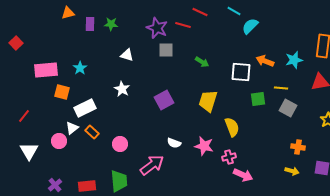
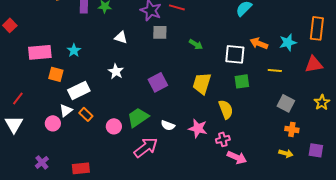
green square: (258, 99) -> (242, 81), moved
gray square: (288, 108) -> (286, 103), moved
white triangle: (29, 151) -> (14, 124), moved
green trapezoid: (119, 181) -> (138, 117), moved, turned -120
purple cross: (55, 185) -> (42, 162), moved

